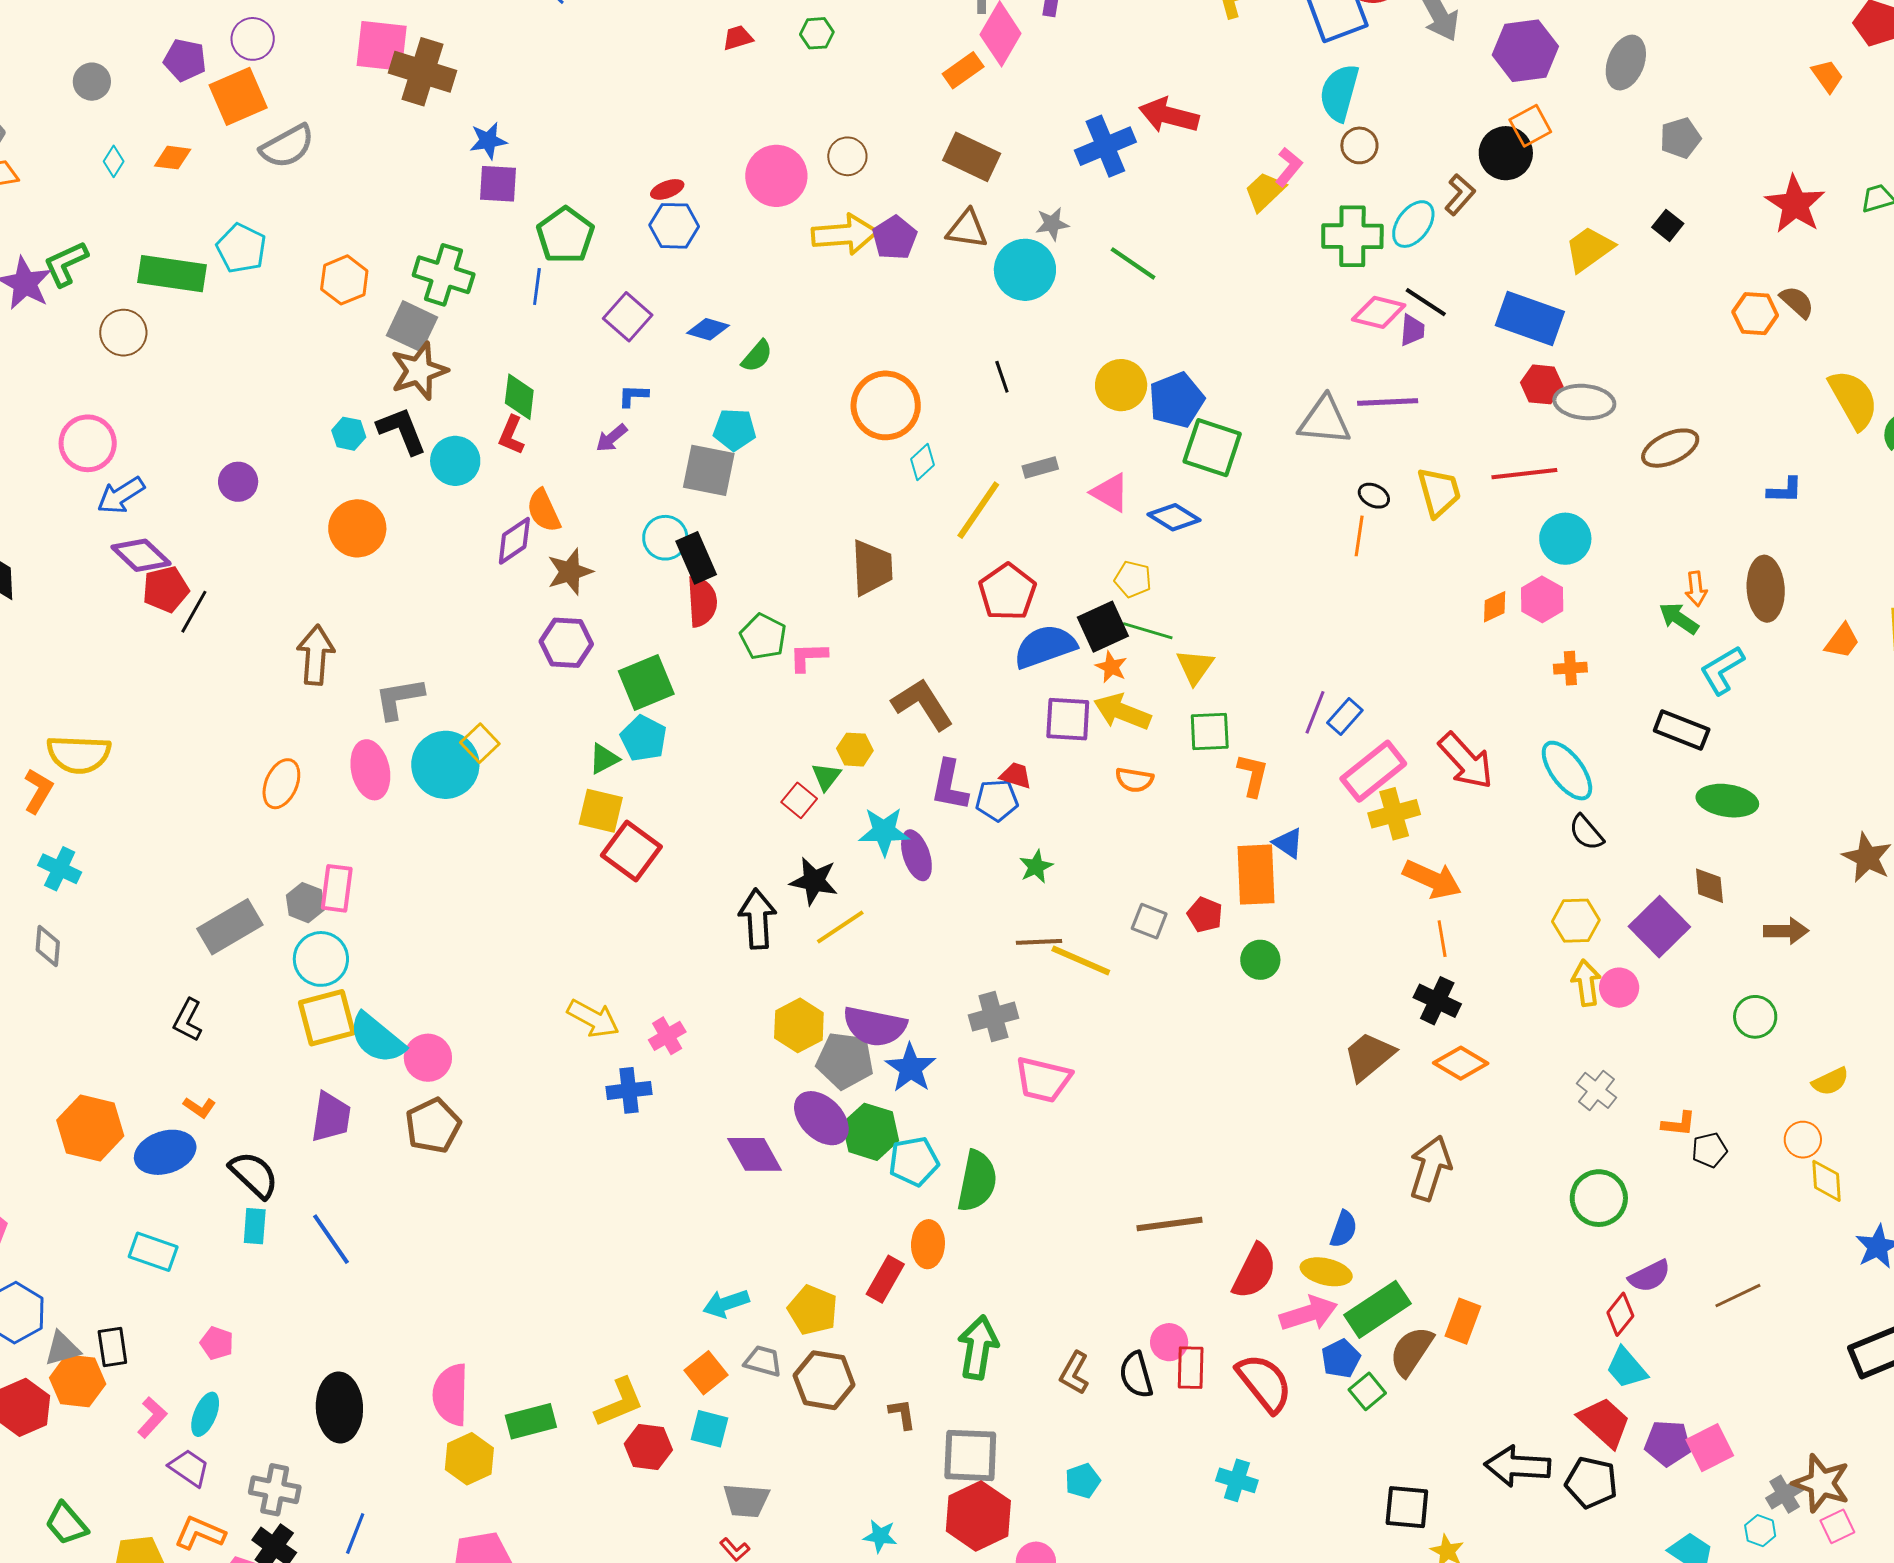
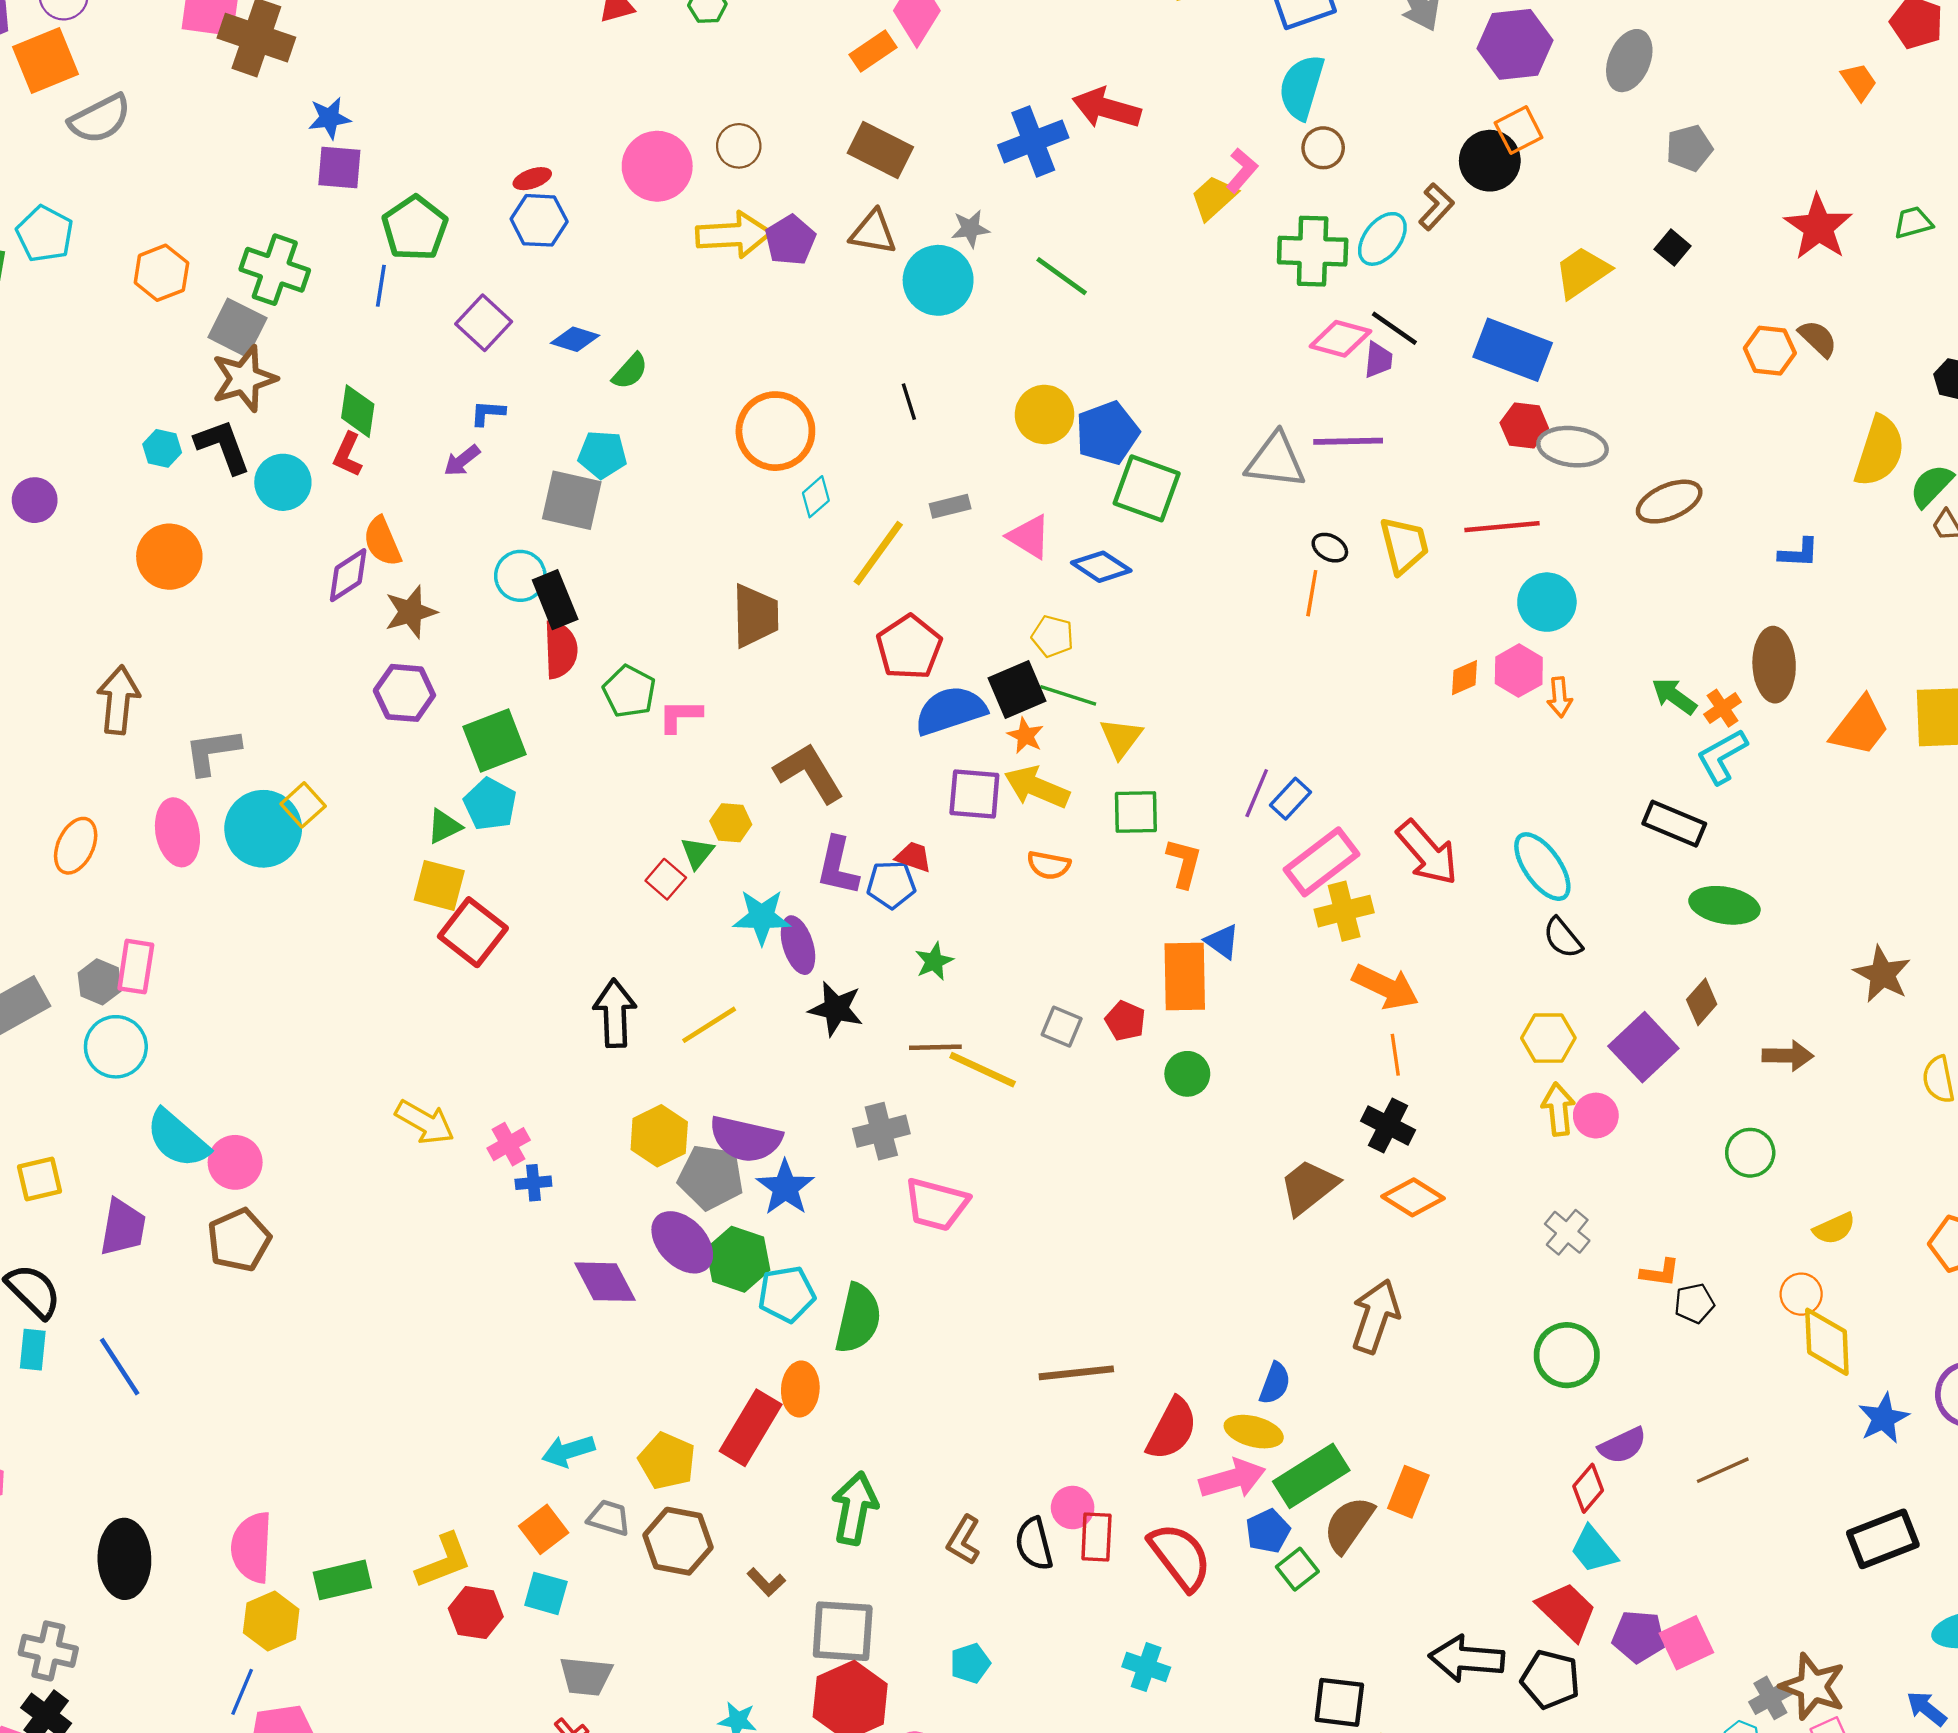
yellow semicircle: (1853, 399) -> (1879, 451), turned 46
orange arrow: (1696, 589) -> (1560, 697), moved
orange trapezoid: (1842, 641) -> (1860, 726), size x1.5
orange cross: (1570, 668) -> (1723, 708), moved, turned -32
black star: (814, 881) -> (836, 1009), moved
brown diamond: (1709, 886) -> (1702, 1002), turned 45
yellow square: (327, 1018) -> (40, 1179), moved, size x0.7
blue cross: (629, 1090) -> (533, 1183), moved, size x0.7
yellow diamond: (1826, 1181) -> (1827, 1342), size x1.4
red rectangle: (885, 1279) -> (751, 1428), size x1.4
brown L-shape: (902, 1414) -> (766, 1582), turned 144
blue line: (355, 1533) -> (242, 1692), moved

